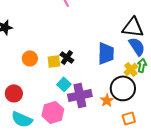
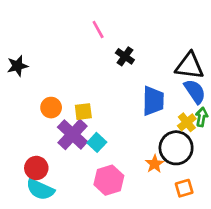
black cross: (67, 57) -> (125, 56), moved
red circle: (14, 93) -> (36, 168), moved
purple cross: (80, 95) -> (73, 134), moved, turned -35
pink hexagon: (53, 112) -> (109, 180), moved

